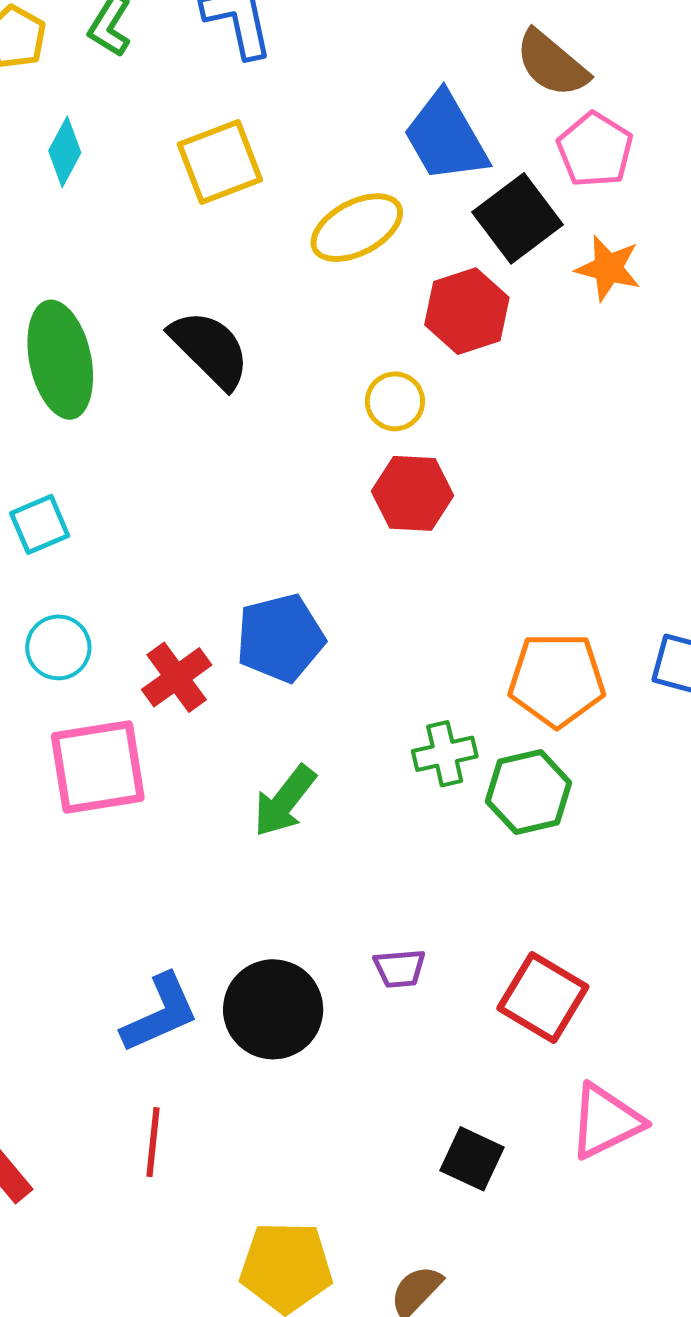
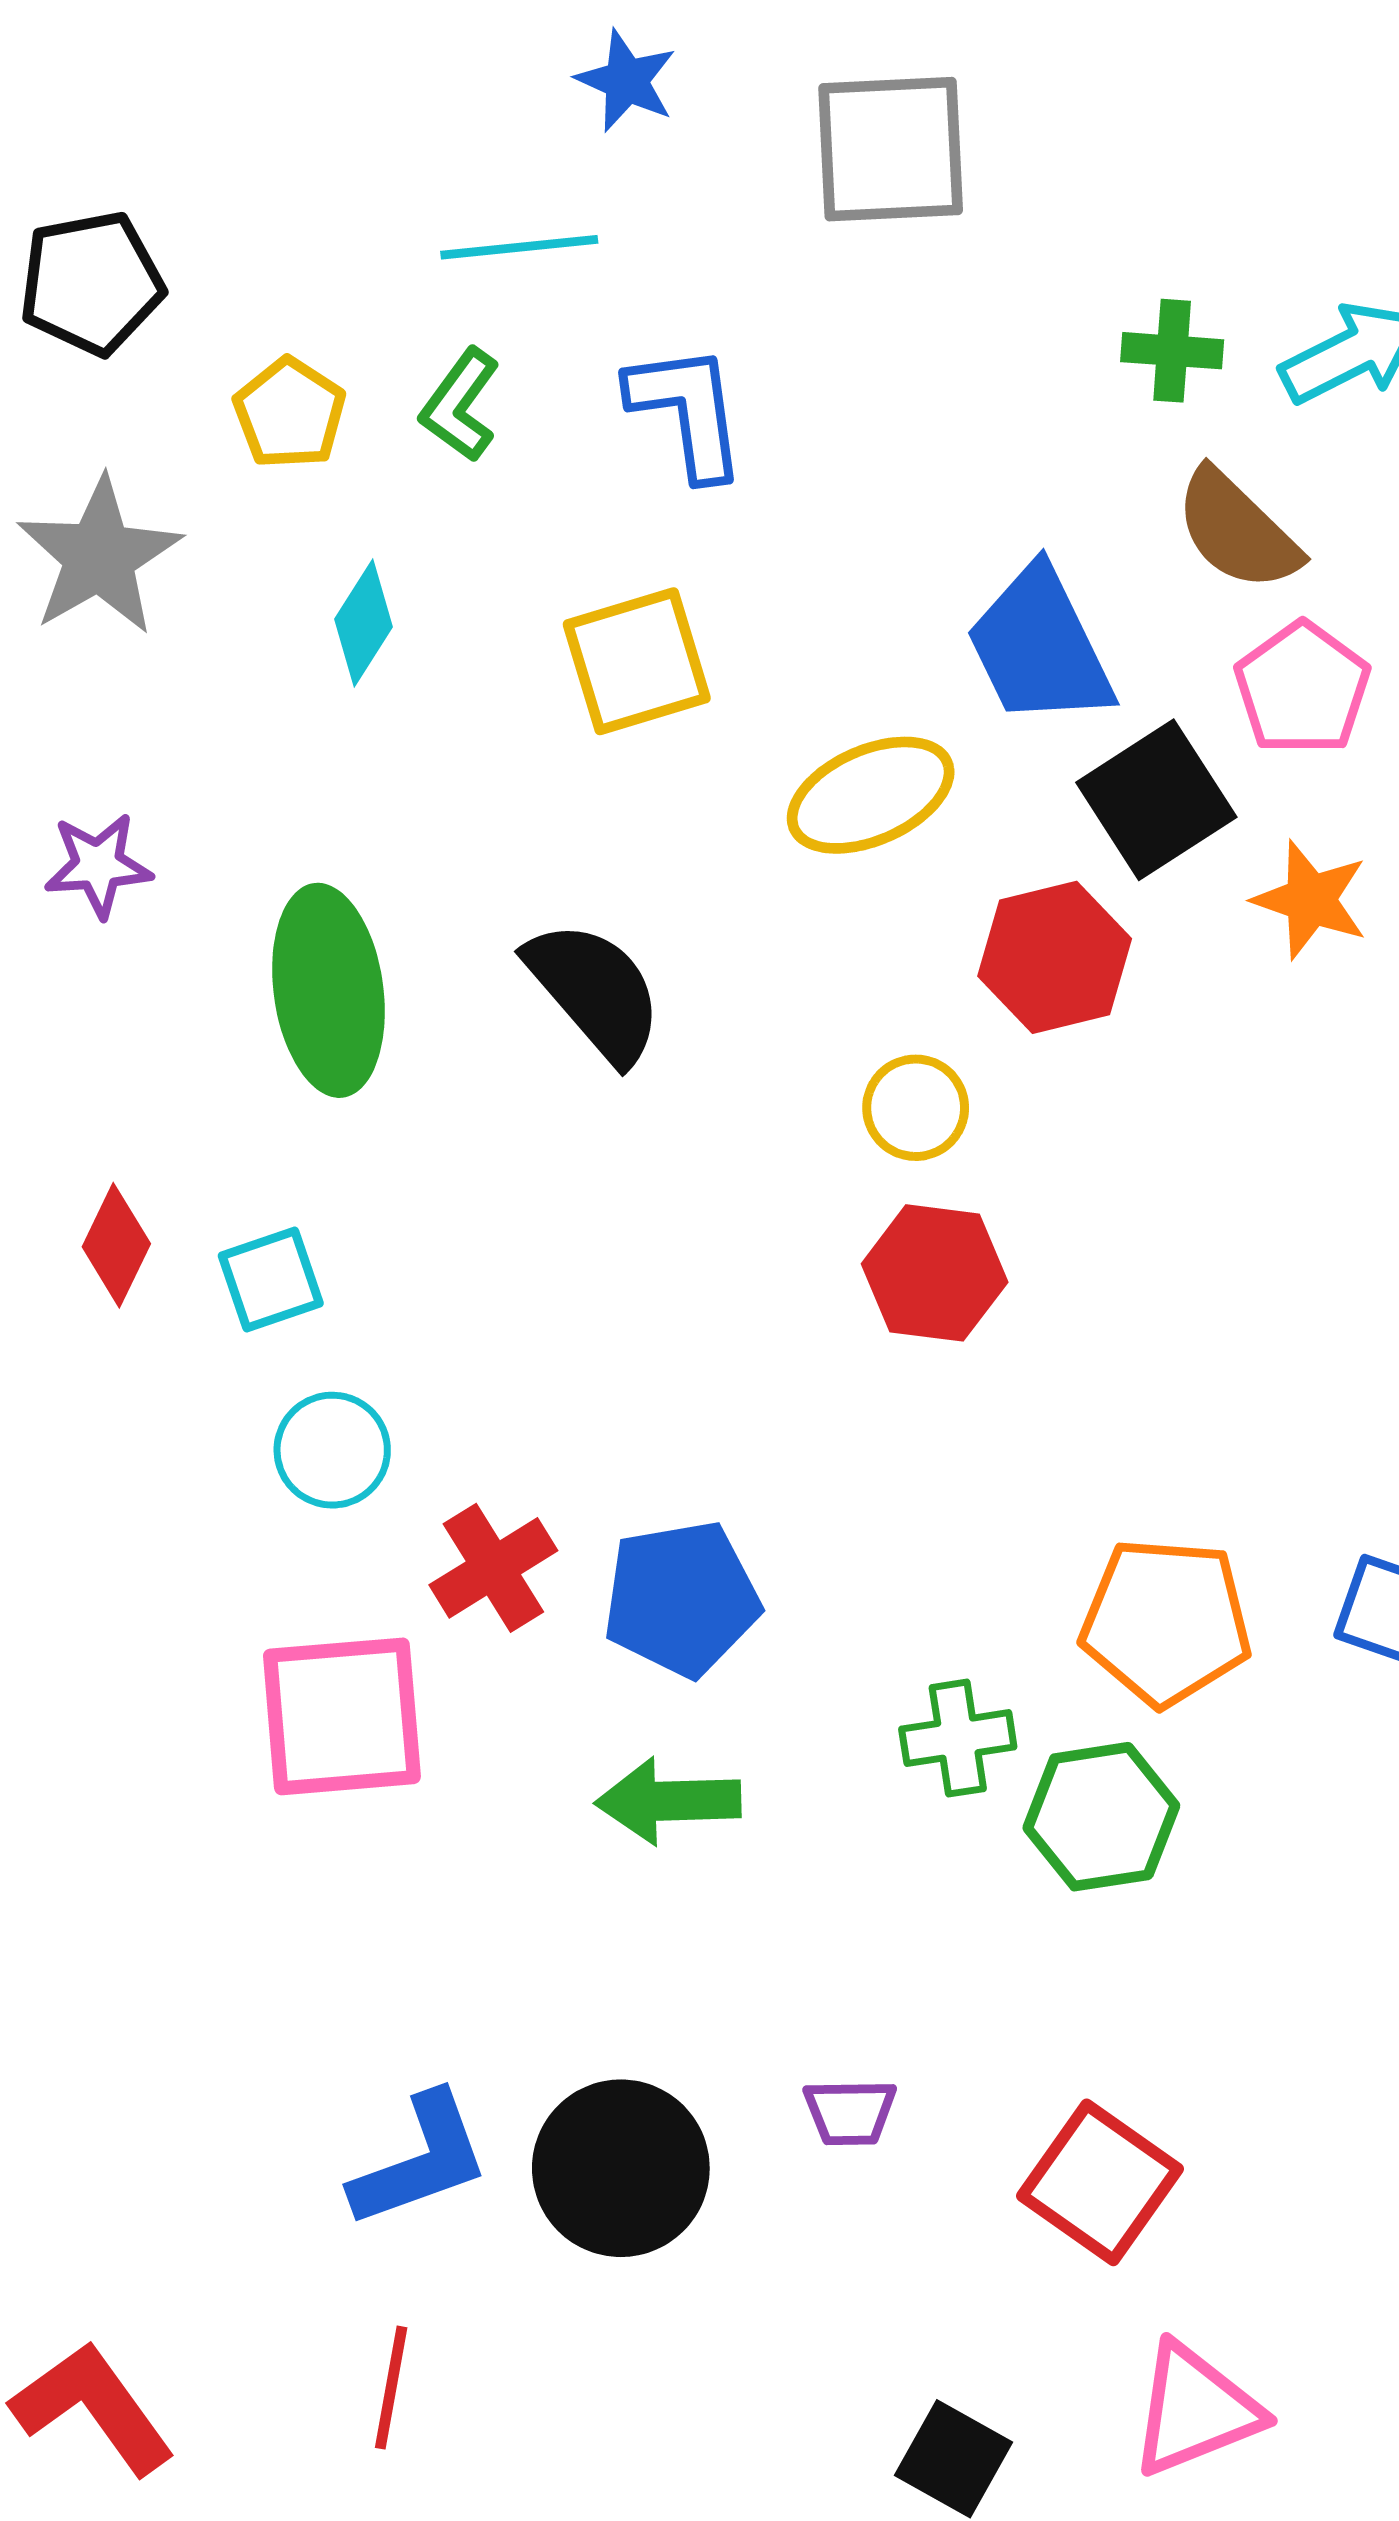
blue pentagon: (280, 638) -> (681, 1599), moved
cyan circle: (58, 647) -> (332, 1450), moved
green arrow: (285, 801) -> (668, 1801), turned 46

